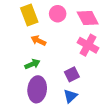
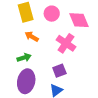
pink cross: (88, 45) -> (66, 43), moved

